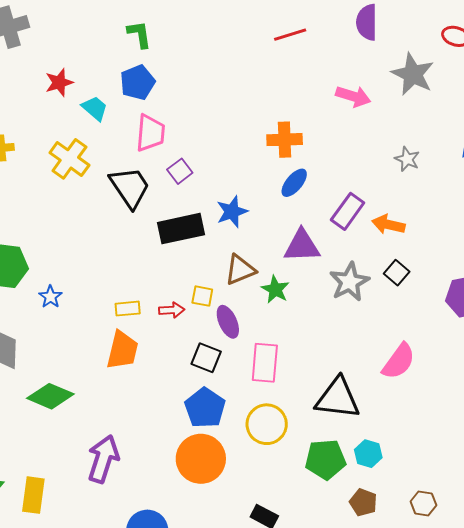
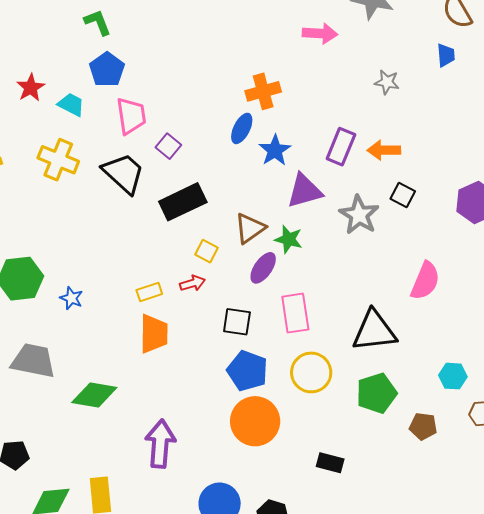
blue ellipse: (294, 183) -> (242, 128), moved
blue star: (232, 212) -> (275, 150), moved
yellow square: (202, 296) -> (206, 251), moved, turned 30
purple ellipse: (228, 322) -> (263, 268), moved, turned 72
cyan hexagon: (368, 454) -> (453, 376), moved

